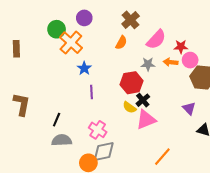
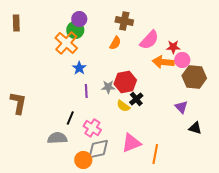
brown cross: (131, 20) -> (124, 21), turned -36
green circle: (57, 29) -> (75, 30), moved
brown rectangle: (16, 49) -> (16, 23), moved
orange arrow: (171, 62) -> (163, 62), size x1.5
gray star: (148, 64) -> (108, 87), moved
black line: (57, 120) -> (70, 118), moved
pink triangle: (146, 120) -> (131, 143), moved
orange line: (162, 157) -> (155, 154), turned -30

